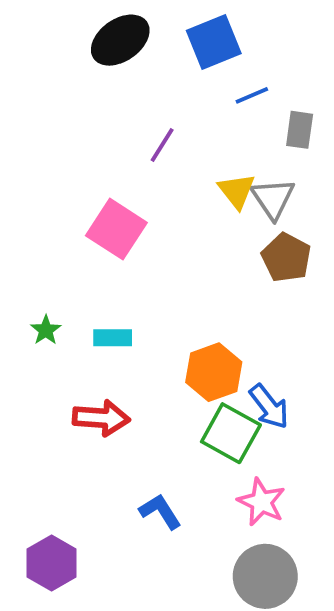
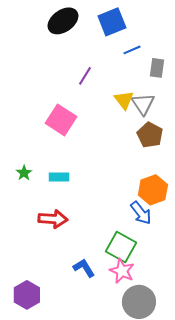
orange hexagon: (214, 372) -> (153, 190), moved
green square: (231, 433) -> (121, 247), moved
pink star: (261, 502) -> (122, 271), moved

